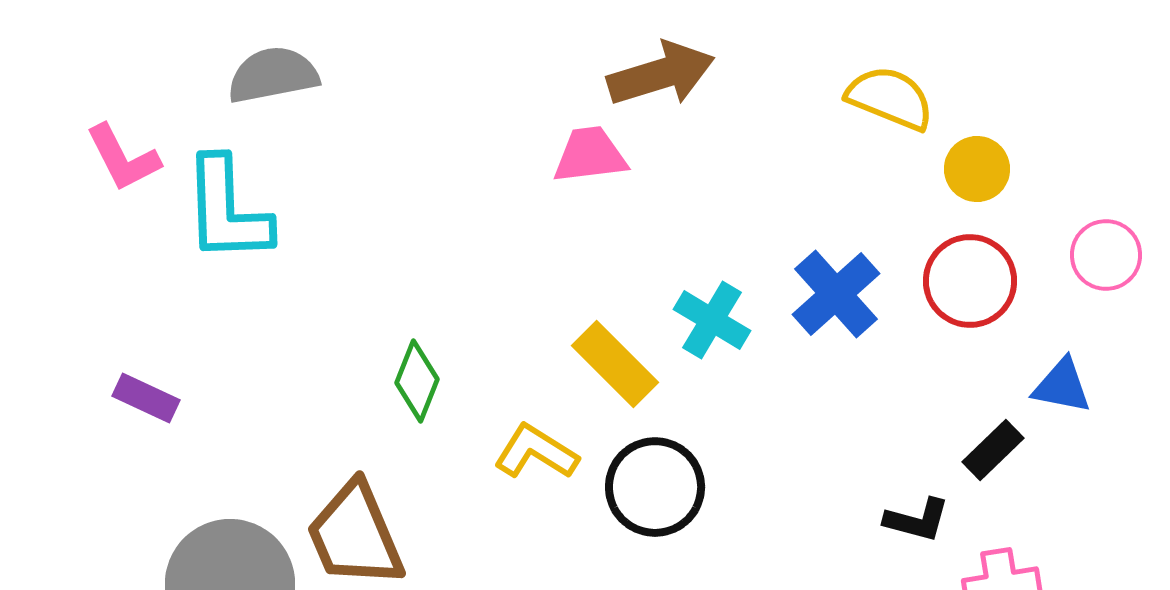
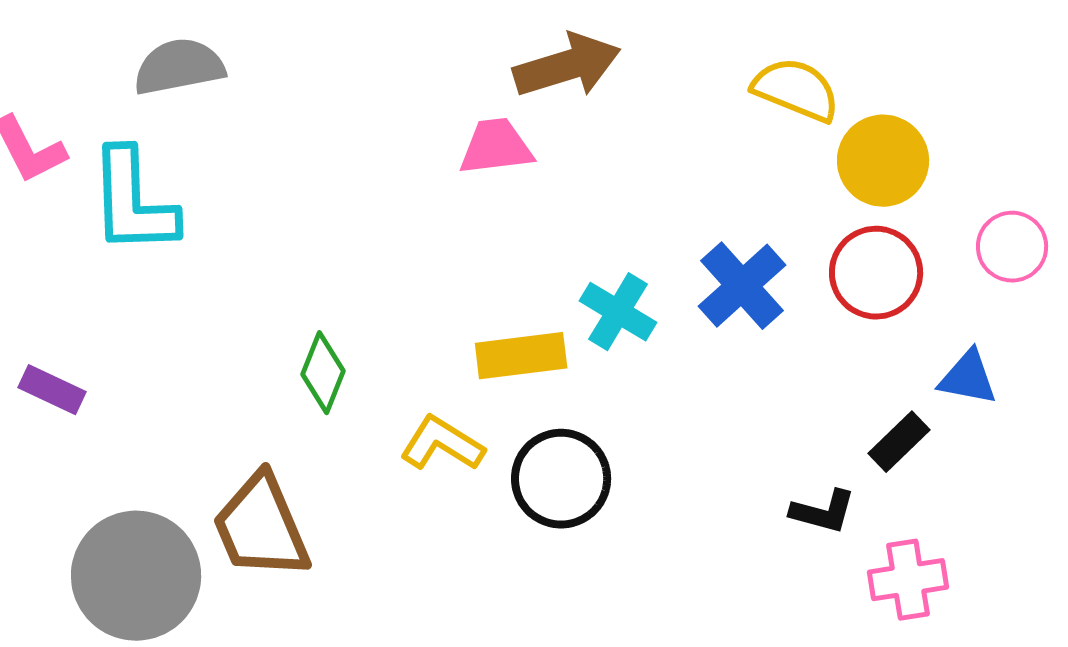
yellow circle: (977, 169) -> (883, 161), size x1.4
yellow rectangle: (615, 364) -> (521, 356), turned -52

